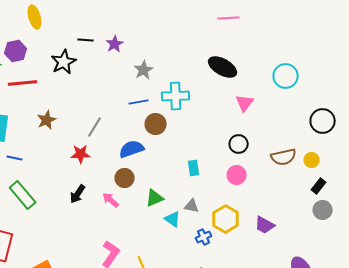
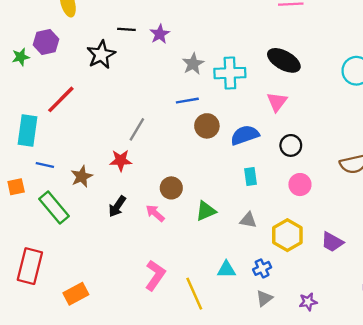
red line: (23, 83) -> (61, 99), moved, turned -40
cyan cross: (176, 96) -> (230, 73), moved
pink triangle: (245, 103) -> (277, 102), moved
brown star: (47, 120) -> (82, 176), moved
black circle: (239, 144) -> (291, 145), moved
blue semicircle: (132, 149) -> (245, 135), moved
cyan triangle: (173, 219) -> (226, 270), moved, turned -36
blue cross: (204, 237) -> (262, 268), moved

